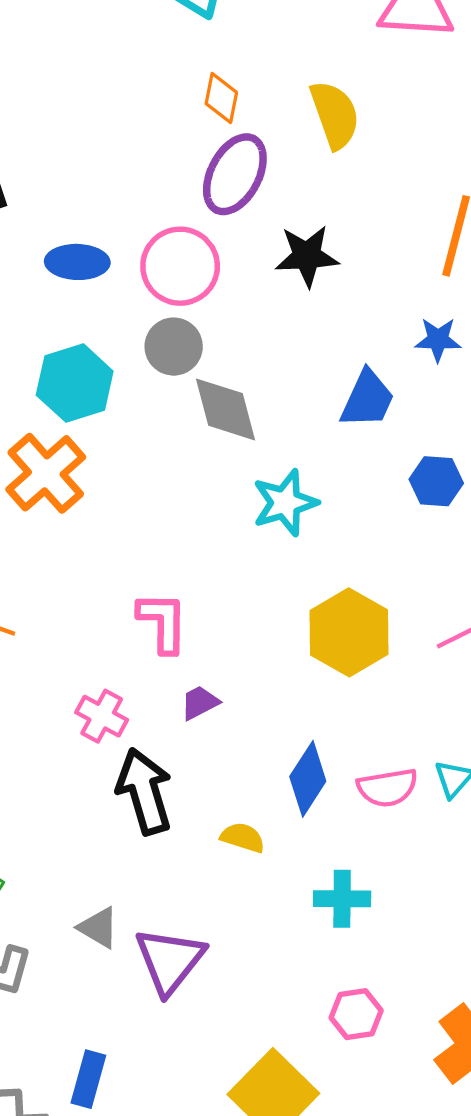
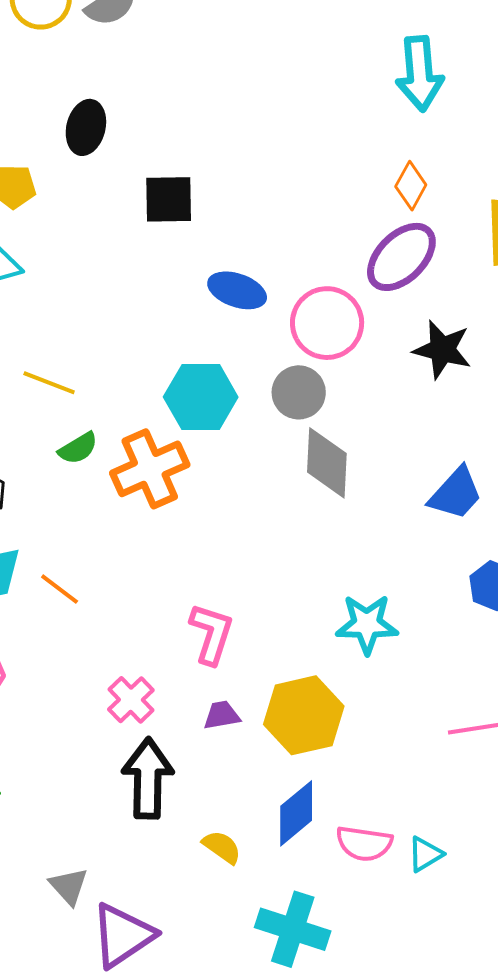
cyan star: (285, 503) -> (367, 624), moved
yellow hexagon: (349, 632) -> (304, 715), moved
cyan cross: (342, 899) -> (293, 929), size x1.4

